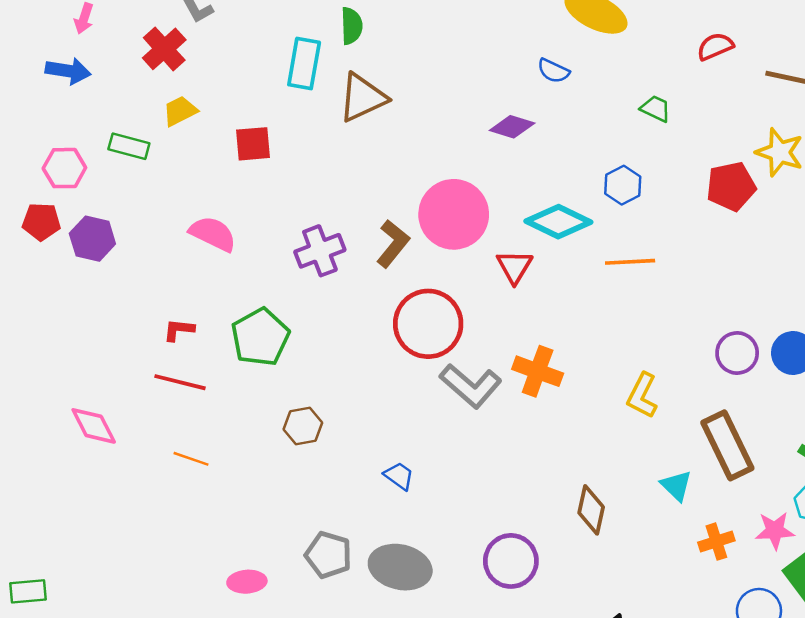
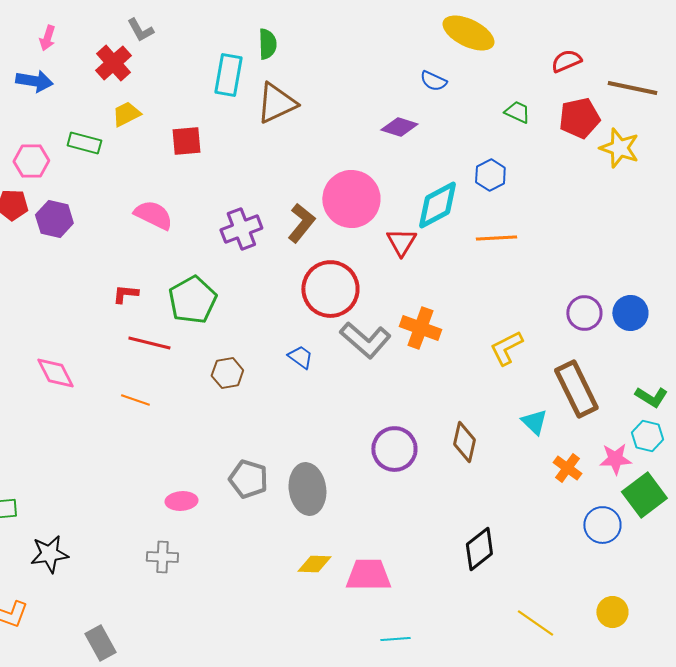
red pentagon: (731, 186) -> (579, 118), moved
cyan diamond: (558, 222) -> (437, 205), turned -54
red line: (180, 382) -> (149, 343), moved
yellow L-shape: (642, 396) -> (506, 348), turned 36
blue trapezoid: (399, 476) -> (300, 357), moved
orange cross: (716, 542) -> (567, 468), turned -36
purple circle: (511, 561) -> (394, 449), moved
gray ellipse: (400, 567) -> (307, 489), turned 69

